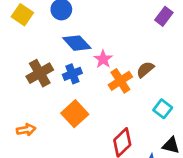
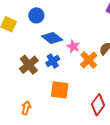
orange square: (75, 114) -> (60, 90), turned -30
orange arrow: (26, 130) -> (26, 108), turned -56

